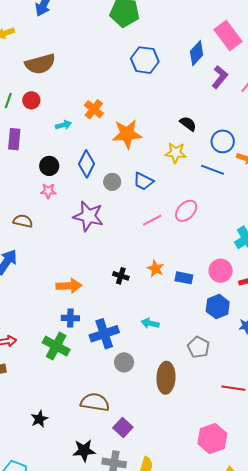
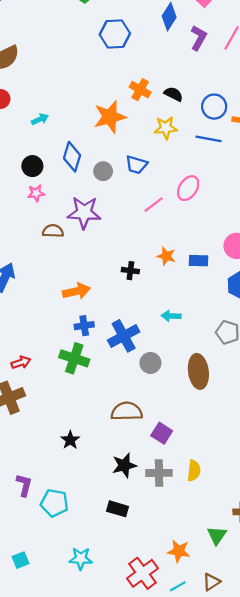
orange cross: (94, 109) -> (140, 90), moved
brown semicircle: (23, 221) -> (53, 231), moved

